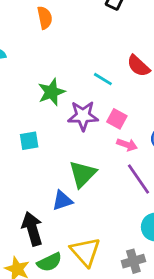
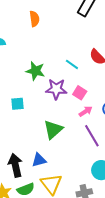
green star: (51, 92) -> (35, 71), turned 30
pink arrow: (127, 145) -> (86, 111), turned -56
blue triangle: (62, 200) -> (39, 160), moved

